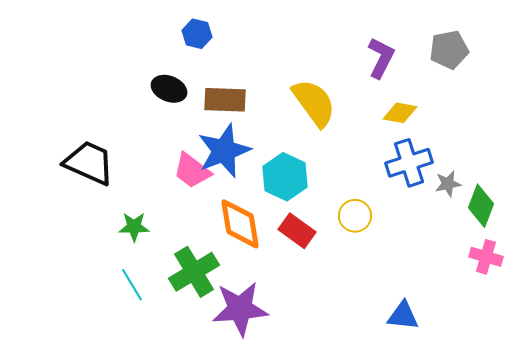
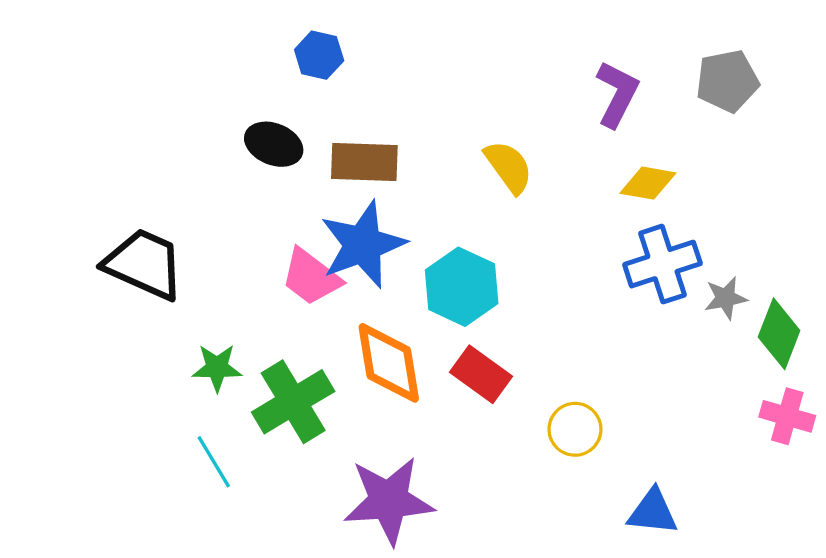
yellow semicircle: (314, 103) -> (509, 167), size x0.7
yellow circle: (355, 216) -> (575, 429), moved
green cross: (194, 272) -> (293, 402), moved

